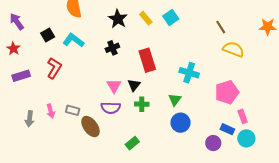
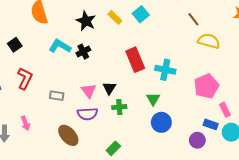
cyan L-shape: (74, 40) -> (60, 46), moved
red rectangle: (147, 60) -> (135, 60), moved
gray rectangle: (73, 110) -> (57, 96), moved

